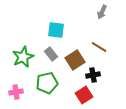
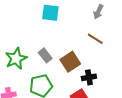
cyan square: (56, 30) -> (50, 13), moved
brown line: (99, 47) -> (95, 39), moved

